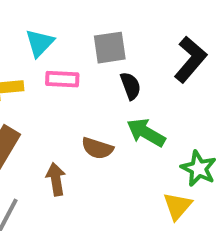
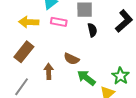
green arrow: (146, 133) -> (86, 78), moved

